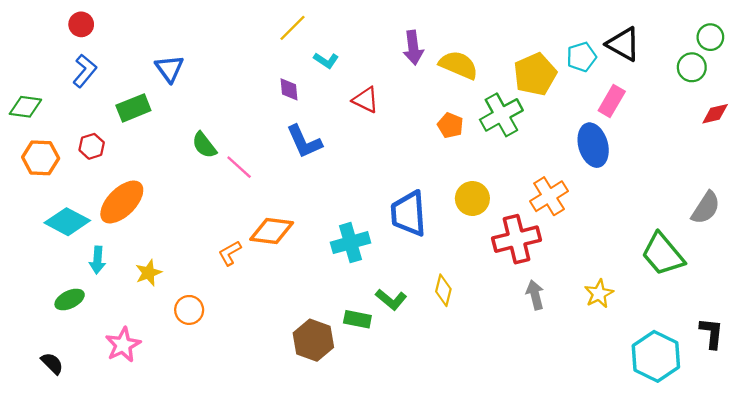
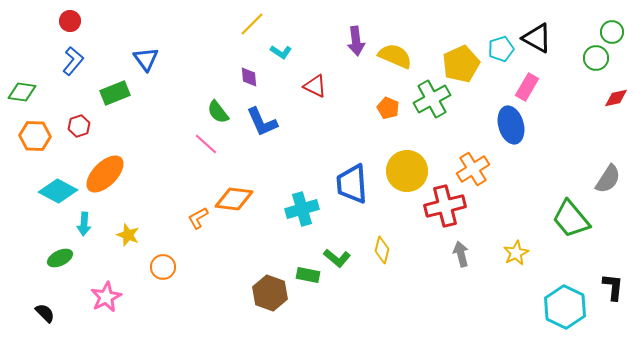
green semicircle: (204, 145) -> (218, 112), moved
yellow circle: (472, 198) -> (407, 171), size x1.4
yellow star: (149, 273) -> (128, 235), turned -30

